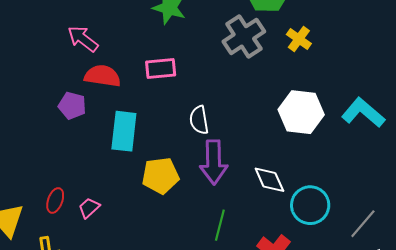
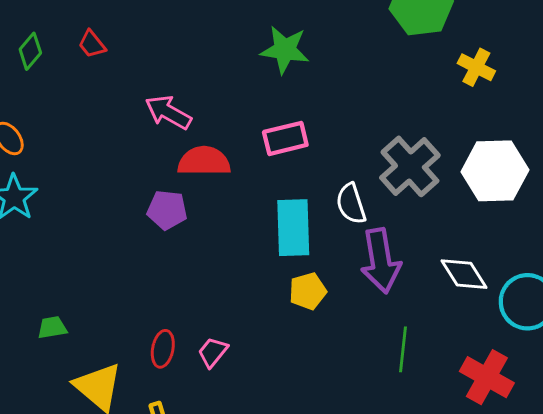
gray cross: (244, 36) -> (410, 166), moved
cyan rectangle: (124, 131) -> (293, 228), moved
yellow pentagon: (160, 176) -> (308, 291), size x0.7

